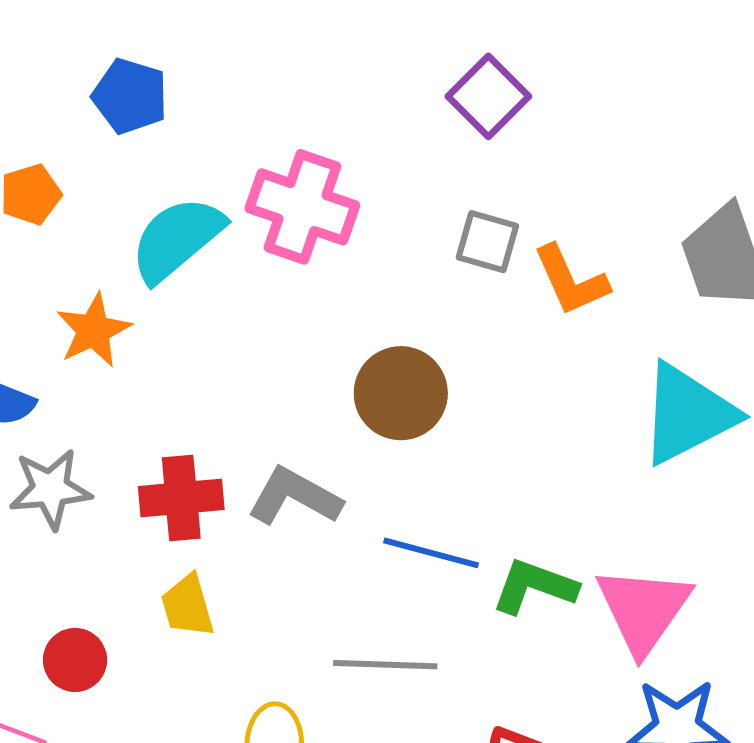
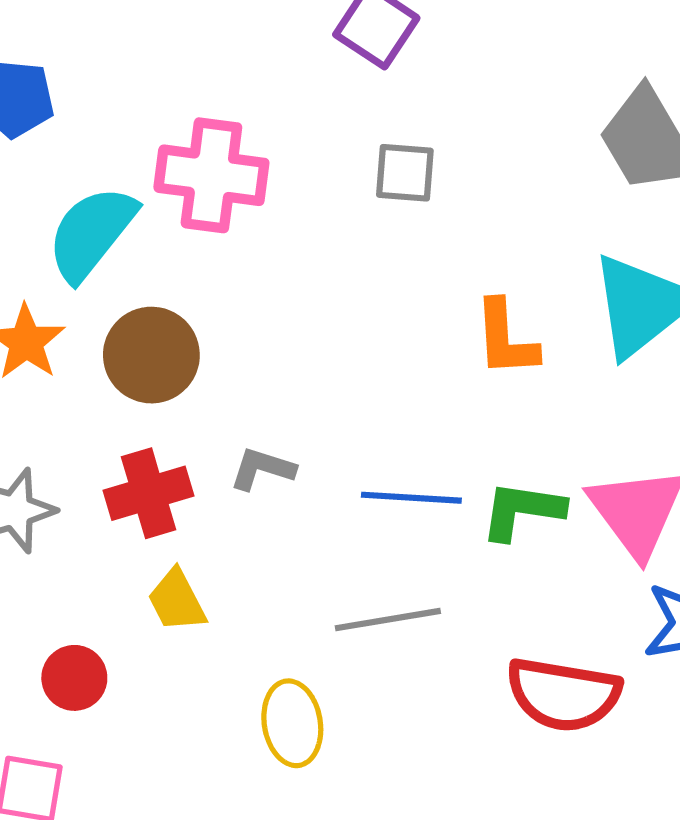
orange L-shape: (571, 280) -> (506, 339), moved, turned 32
brown circle: (401, 393) -> (151, 355), moved
gray L-shape: (295, 497) -> (262, 469), size x0.7

